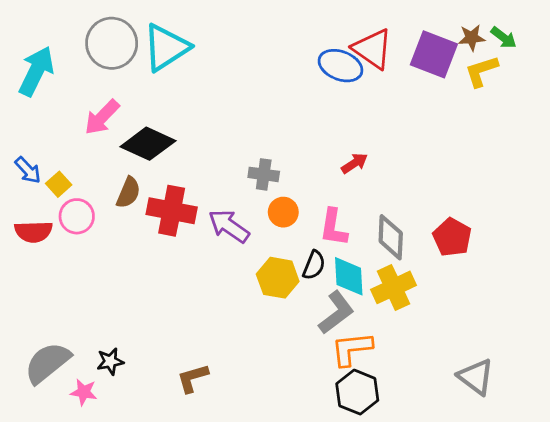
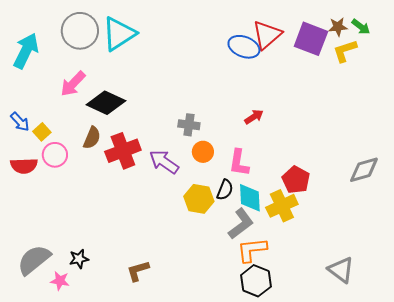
red triangle: (373, 49) -> (267, 35), turned 44
red cross: (172, 211) -> (123, 151), turned -32
gray diamond: (391, 237) -> (364, 170), moved, turned 72
red pentagon: (452, 237) -> (296, 180), moved

